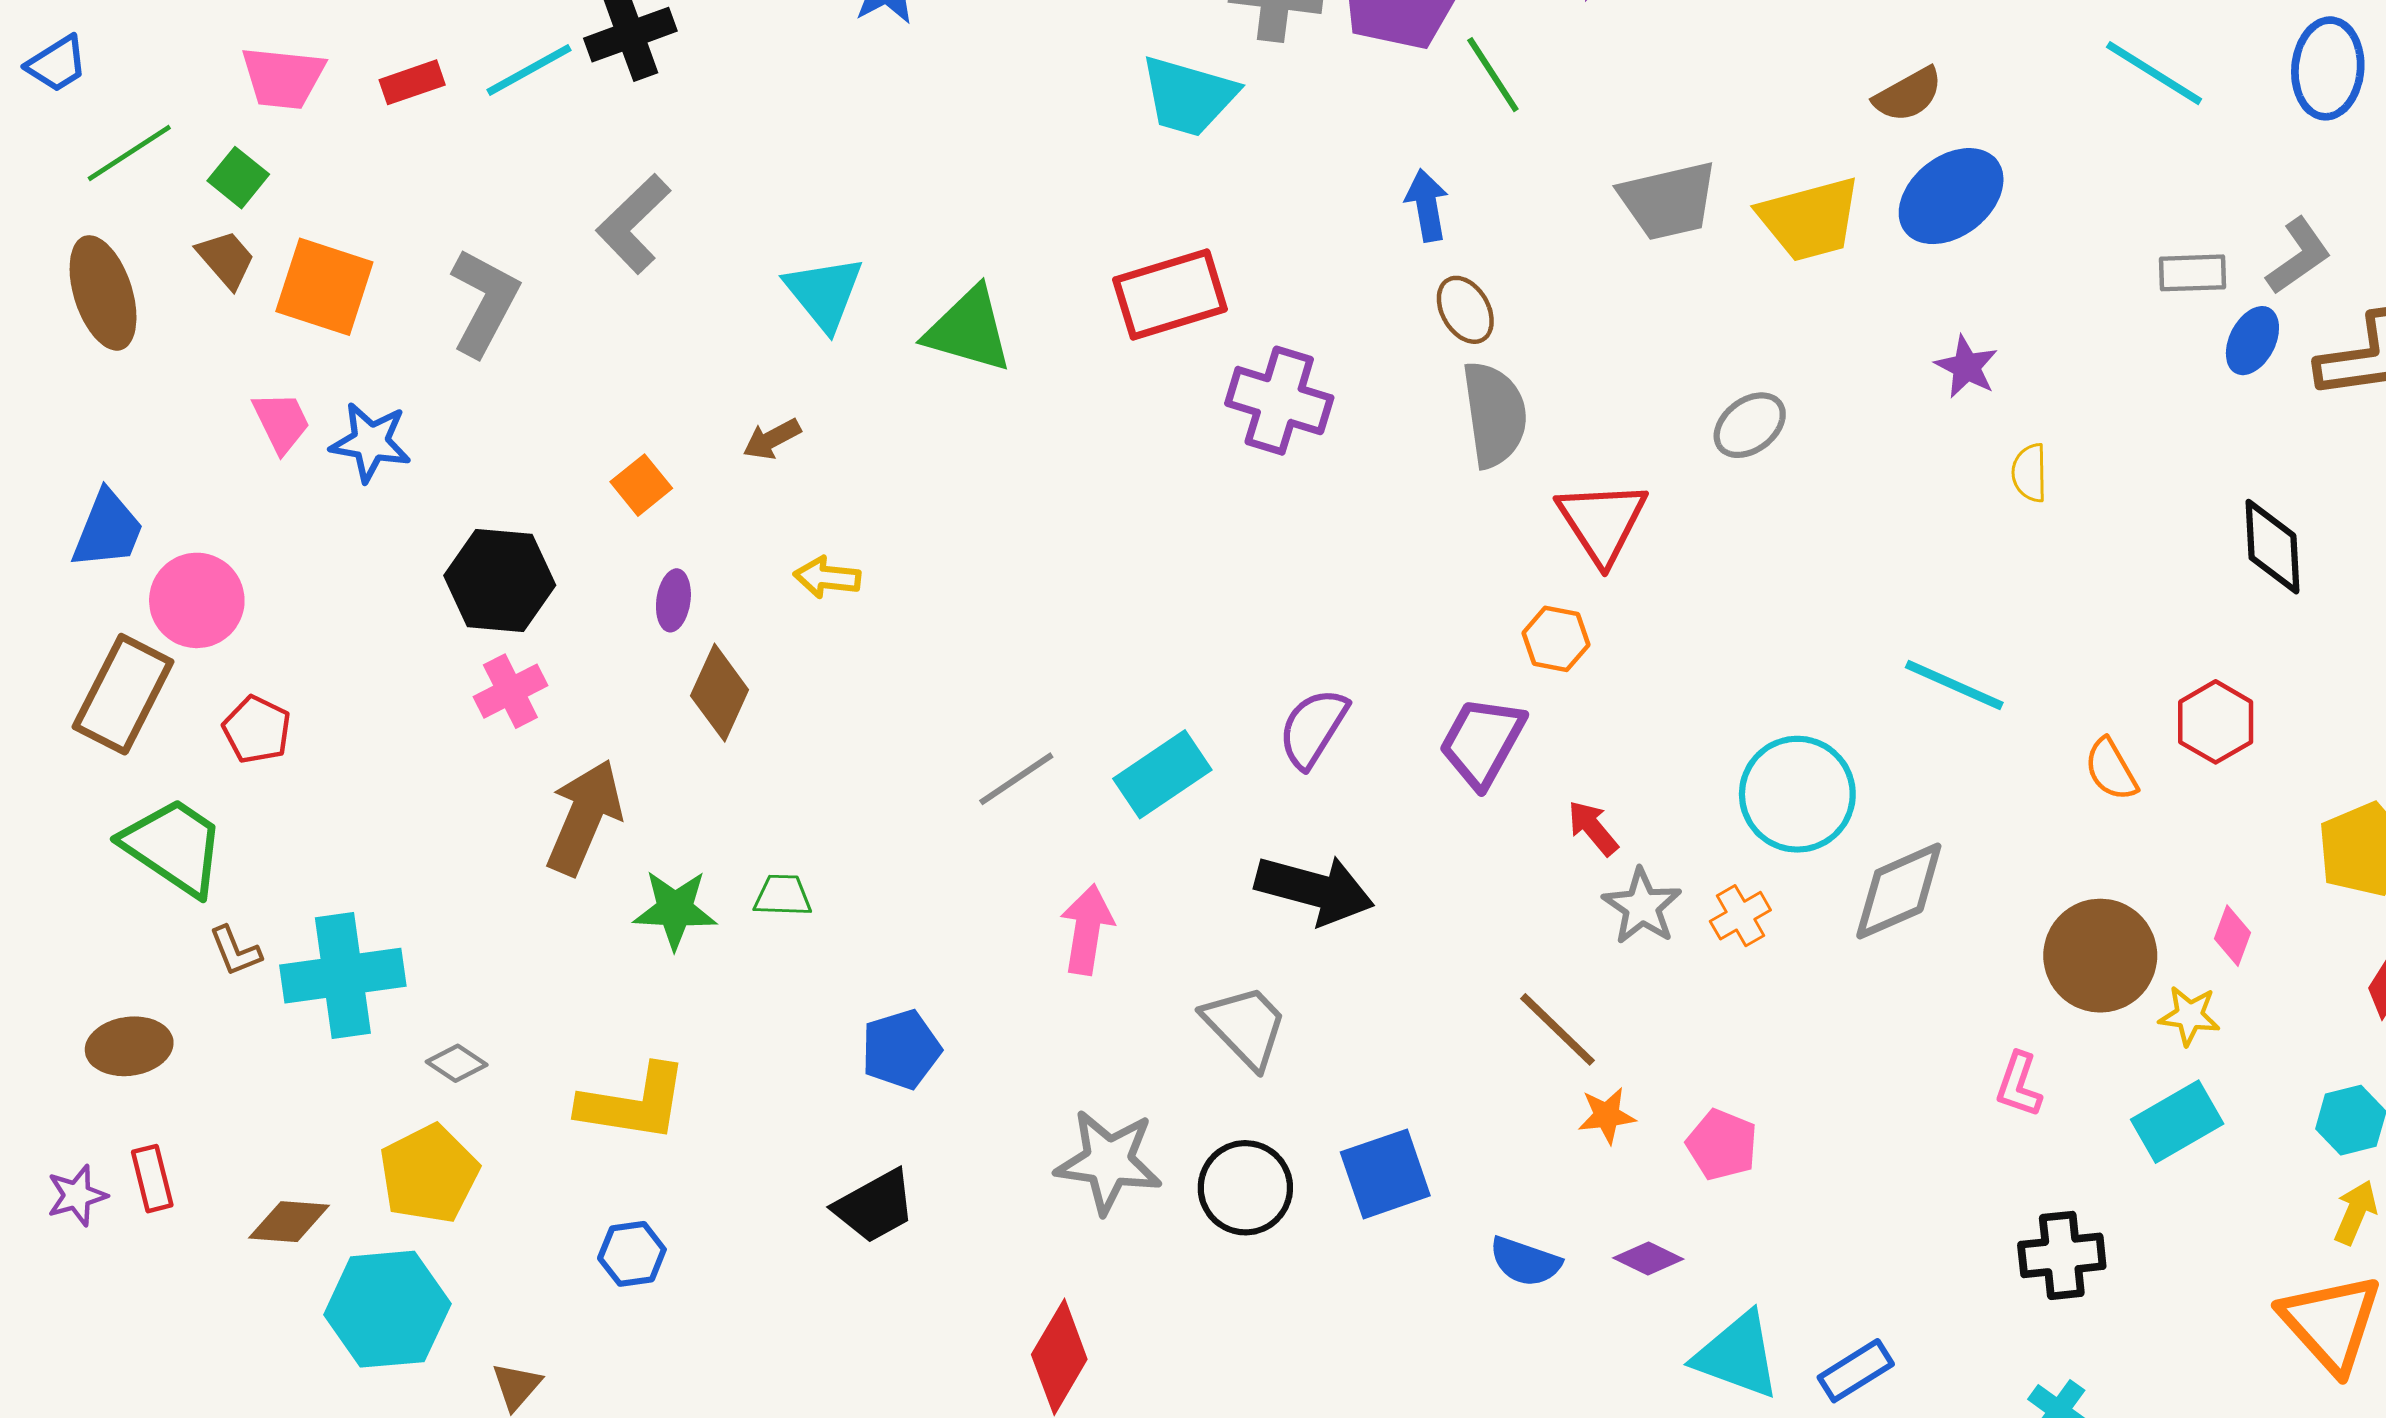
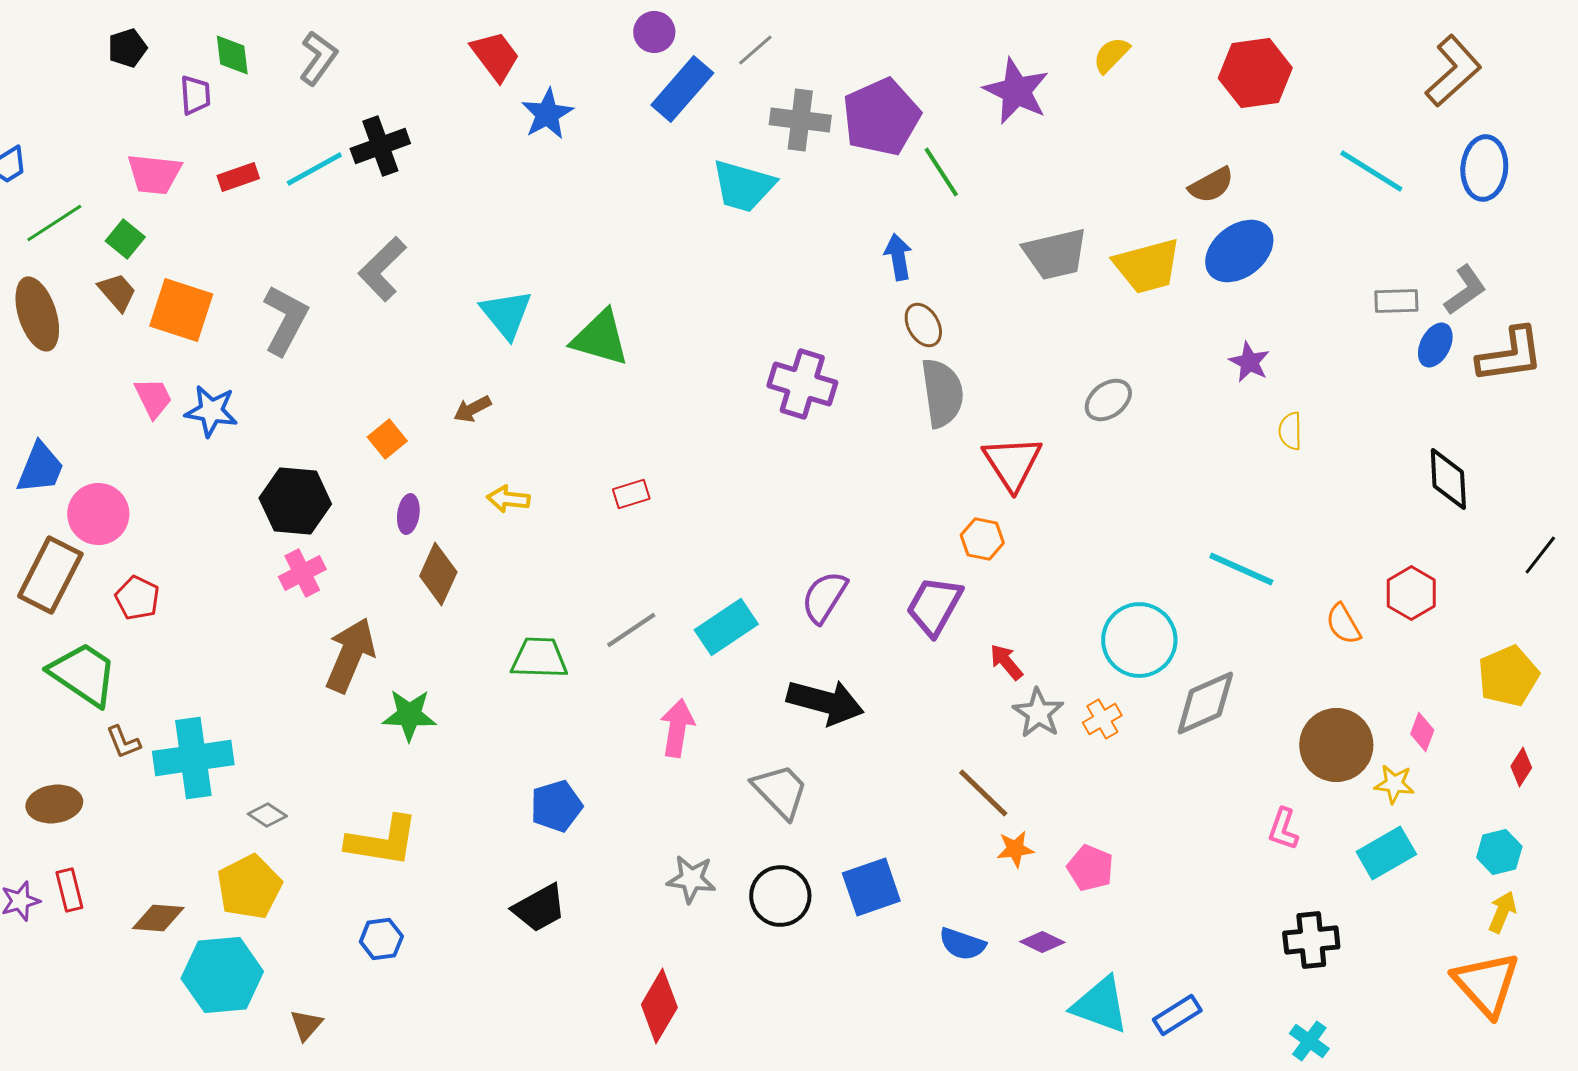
red rectangle: (1170, 294) -> (631, 494), moved, size x0.5
green trapezoid: (783, 896) -> (539, 658), moved, size x1.5
gray star: (1109, 1162) -> (691, 879), size x0.7

